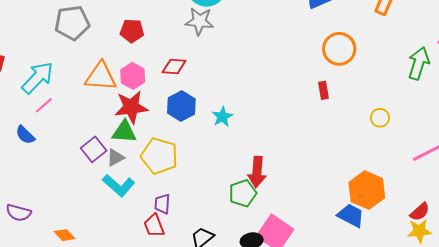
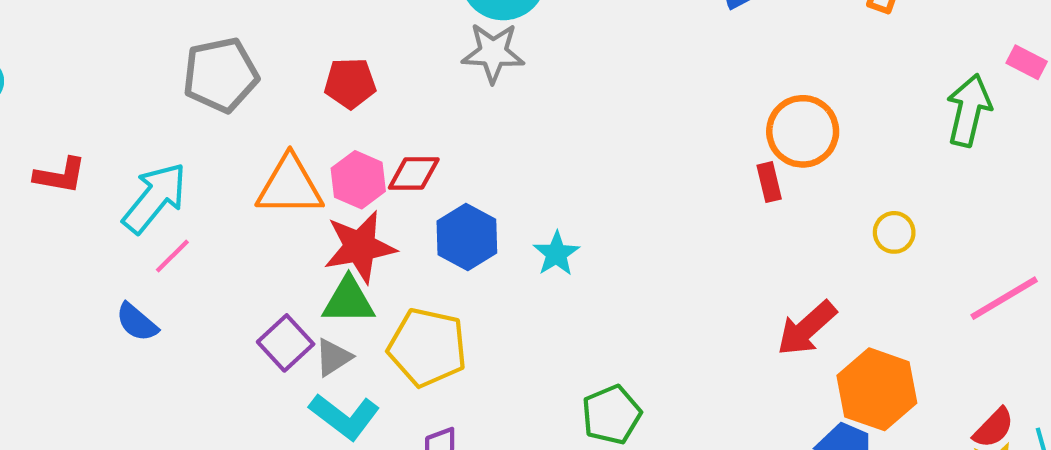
orange circle: (339, 49) -> (803, 131), moved
red diamond: (174, 66) -> (414, 173), moved
red arrow: (257, 172) -> (807, 328), moved, turned 48

